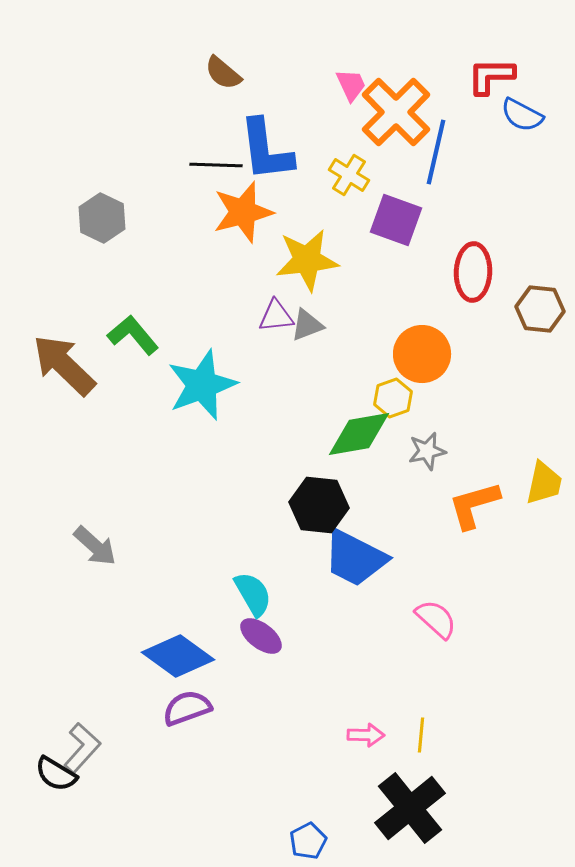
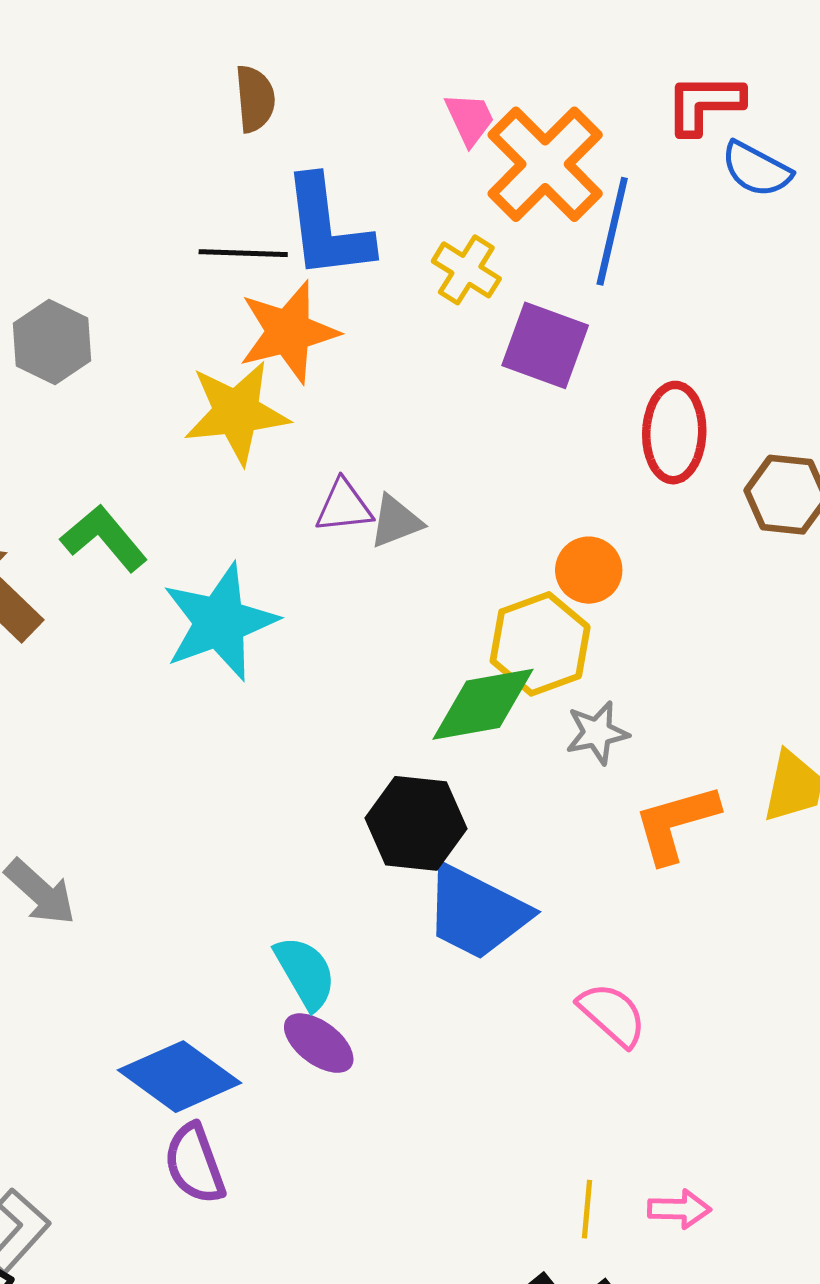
brown semicircle: (223, 73) -> (255, 99), turned -135
yellow star: (307, 260) -> (237, 412), moved
orange circle: (422, 354) -> (589, 570), size x0.7
yellow hexagon: (393, 398) -> (540, 644), size x1.5
purple semicircle: (187, 708) -> (195, 1164), turned -90
pink arrow: (366, 735) -> (679, 1209), moved

